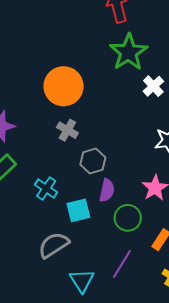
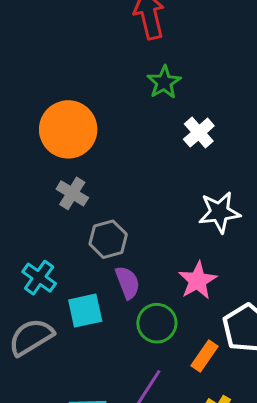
green star: (129, 52) -> (164, 82), size x0.6
purple semicircle: (107, 190) -> (128, 282), turned -35
gray semicircle: (54, 245) -> (31, 337), moved

